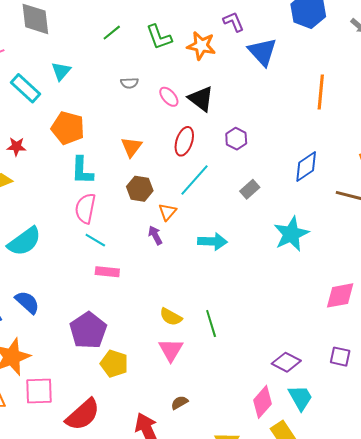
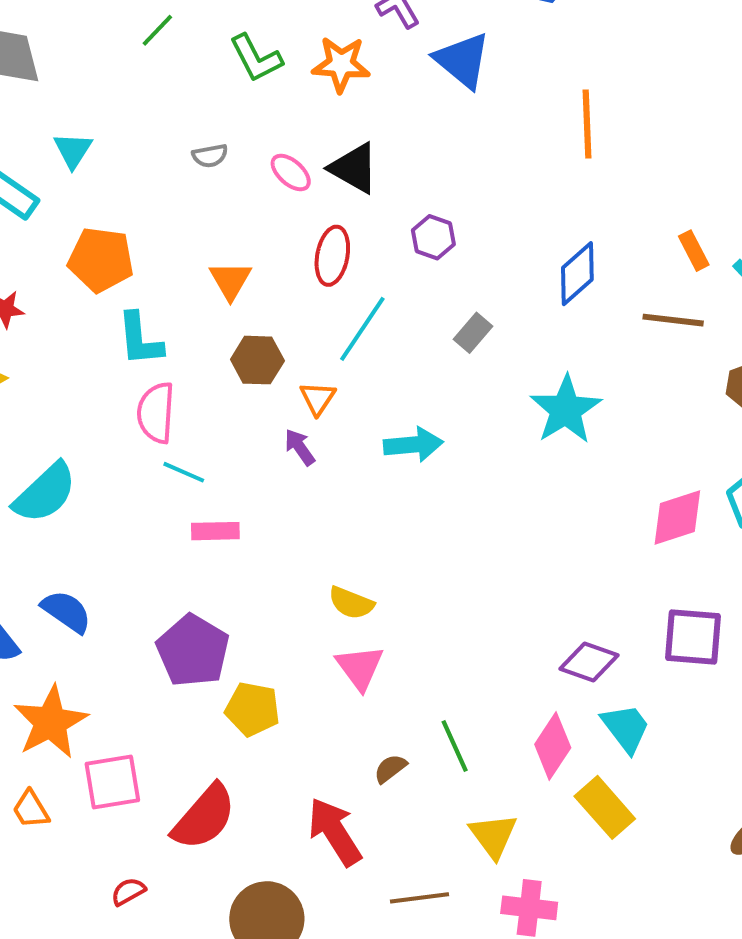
green line: (112, 33) -> (157, 30), moved
green line: (211, 324) -> (455, 746), moved
purple square: (340, 357) -> (693, 637), size x1.5

